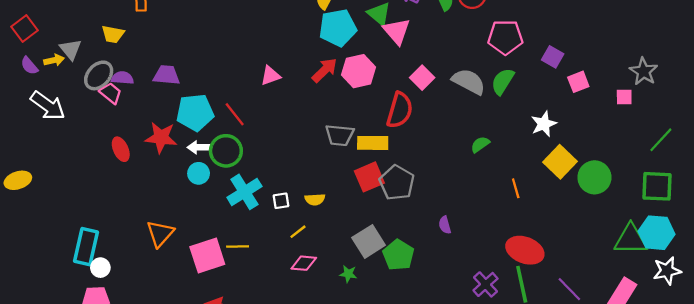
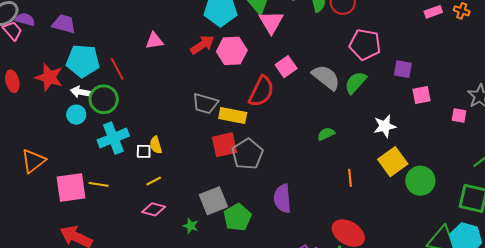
purple square: (553, 57) -> (403, 69), turned -30
yellow semicircle: (315, 199) -> (156, 145), moved, turned 66
purple semicircle: (445, 225) -> (282, 198), size x1.8

